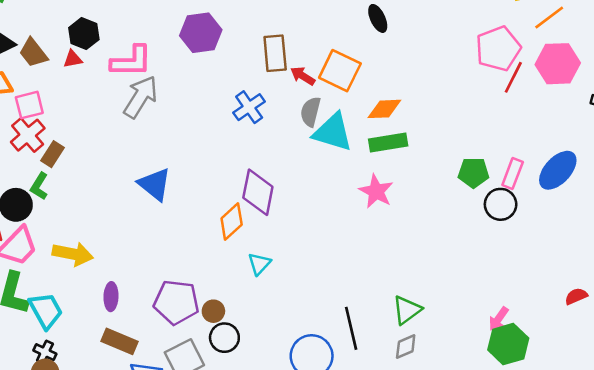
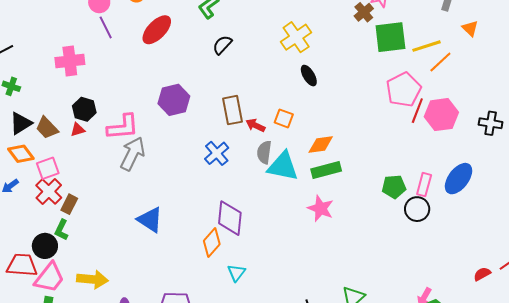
pink hexagon: (558, 64) -> (441, 115), moved
orange square: (340, 71) -> (284, 118), size x0.6

